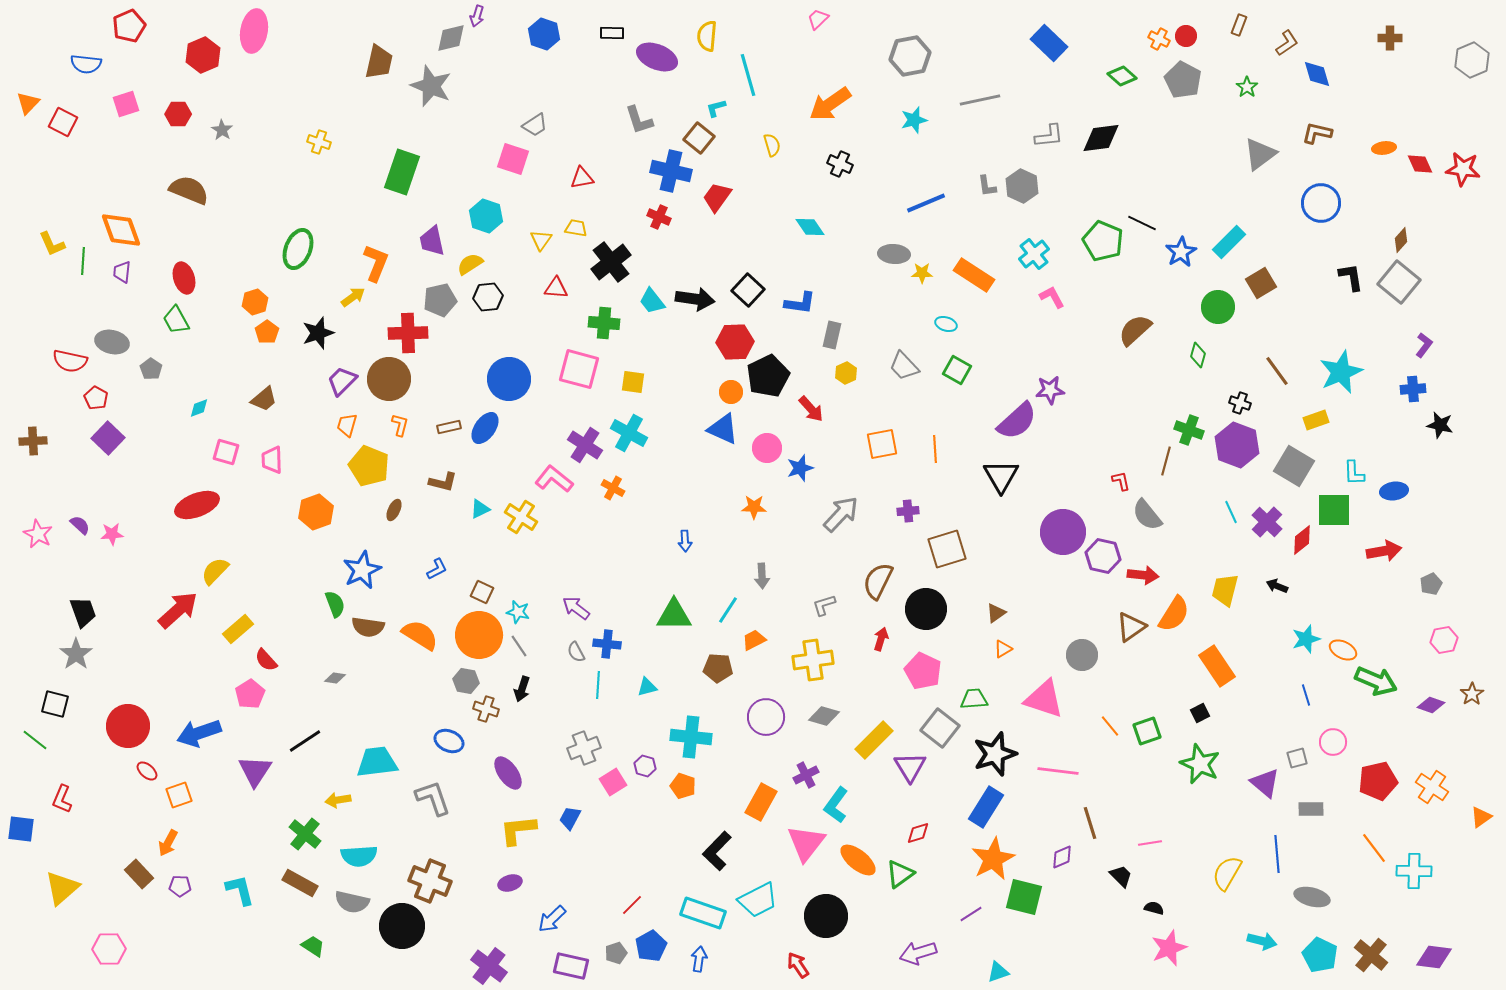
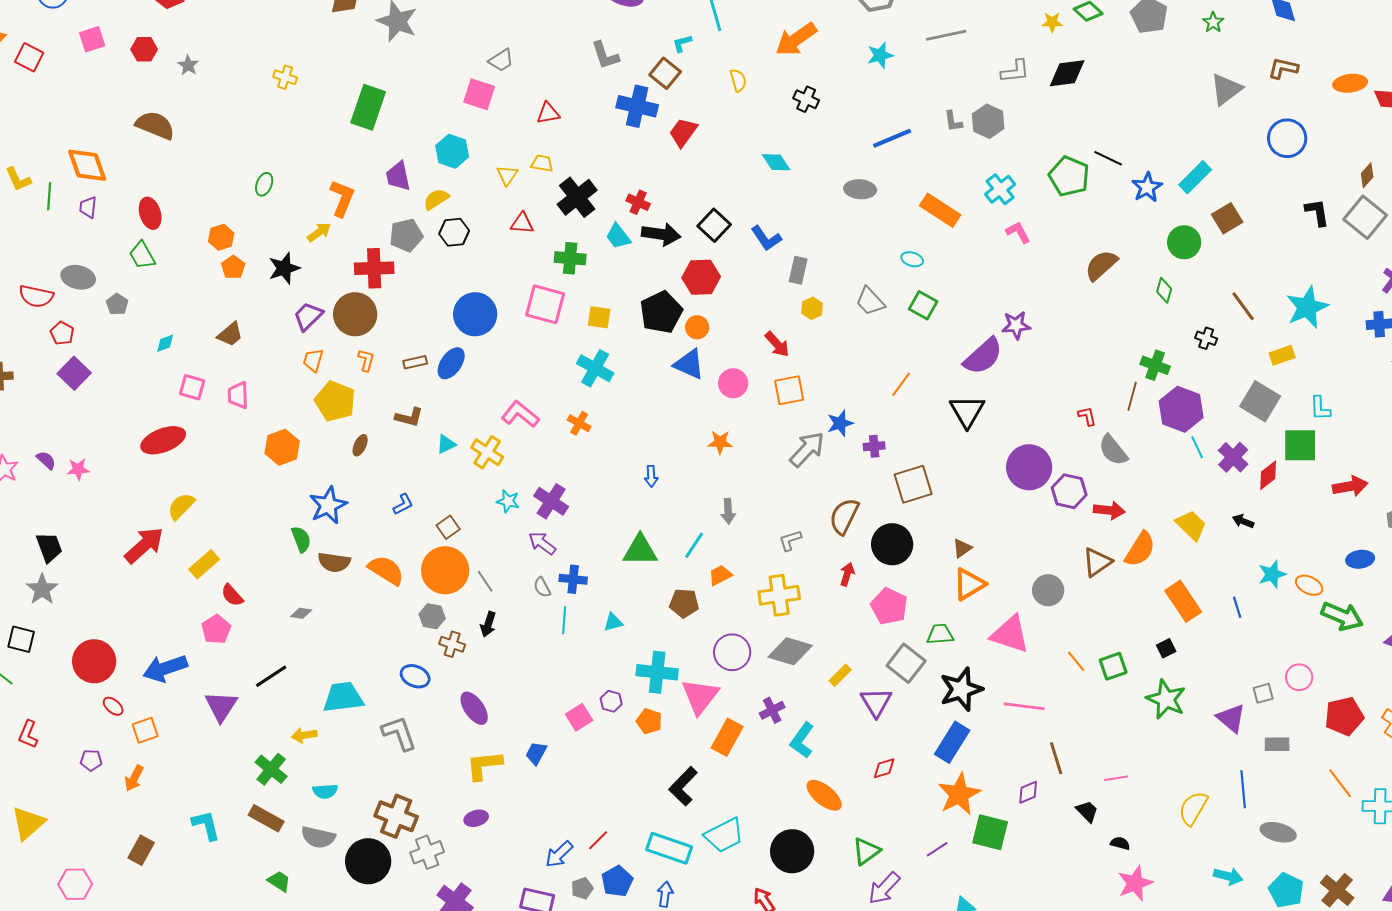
orange ellipse: (1384, 148) -> (1350, 83), size x1.4
red cross: (659, 217) -> (638, 202), moved
green ellipse: (298, 249) -> (264, 184), size x0.6
yellow star: (922, 273) -> (1052, 22), moved
blue L-shape: (800, 303) -> (766, 238), turned 48
black pentagon: (768, 376) -> (661, 312), moved
orange square: (882, 444) -> (789, 390), moved
purple cross: (585, 445) -> (551, 501), moved
purple hexagon: (1237, 445) -> (1181, 409), moved
orange line: (935, 449) -> (901, 384), turned 40
blue star: (800, 468) -> (840, 423), moved
blue ellipse: (1394, 491) -> (1360, 559), moved
yellow trapezoid: (1225, 590) -> (1191, 525), turned 120
brown square: (482, 592) -> (448, 527), turned 30
cyan star: (518, 612) -> (508, 501), moved
orange triangle: (1003, 649) -> (969, 584), size x1.8
blue line: (1306, 695) -> (1237, 607), moved
gray diamond: (824, 716) -> (790, 651), size x1.4
yellow rectangle: (874, 740) -> (840, 675), size x0.6
gray cross: (584, 748) -> (427, 852), moved
pink triangle: (806, 843) -> (700, 696), moved
cyan semicircle: (359, 856) -> (325, 791), size x0.7
brown rectangle: (139, 874) -> (141, 850), moved, turned 72
green triangle: (900, 874) -> (866, 851), moved
purple pentagon: (180, 886) -> (91, 760), moved
blue arrow: (552, 919) -> (559, 854), moved
purple arrow: (918, 953) -> (884, 888), turned -30

